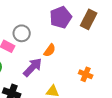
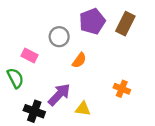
gray circle: (22, 33) -> (59, 37), moved
purple arrow: (33, 67) -> (59, 95), moved

